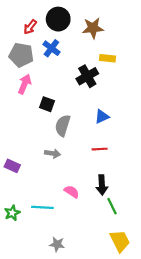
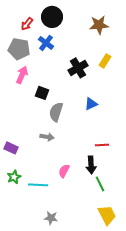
brown star: (93, 28) -> (99, 25), moved
yellow rectangle: (107, 58) -> (105, 61), moved, turned -64
red line: (100, 149) -> (102, 145), moved
pink semicircle: (72, 192) -> (64, 171), turned -96
green star: (12, 213) -> (14, 177), moved

